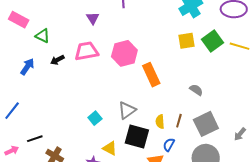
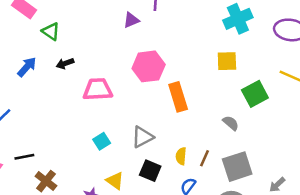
purple triangle: (93, 18) -> (131, 20), moved, turned 32
green square: (213, 41) -> (255, 94), moved
pink trapezoid: (86, 51) -> (98, 89), moved
black square: (137, 136) -> (150, 171), size x0.7

